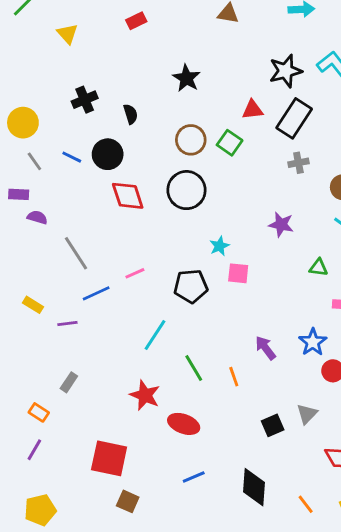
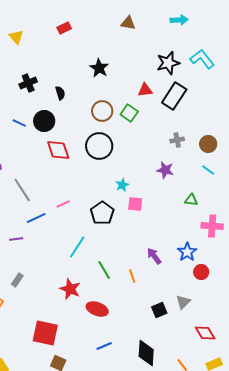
gray cross: (298, 163) -> (177, 140), moved
black pentagon: (191, 286) -> (102, 213), turned -30

